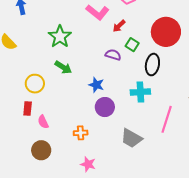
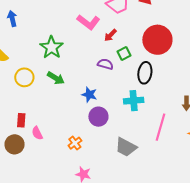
green square: (132, 45) -> (124, 53), turned 32
yellow circle: (35, 84) -> (24, 77), moved
orange cross: (81, 133) -> (75, 143), turned -32
brown circle: (41, 150) -> (15, 144), moved

